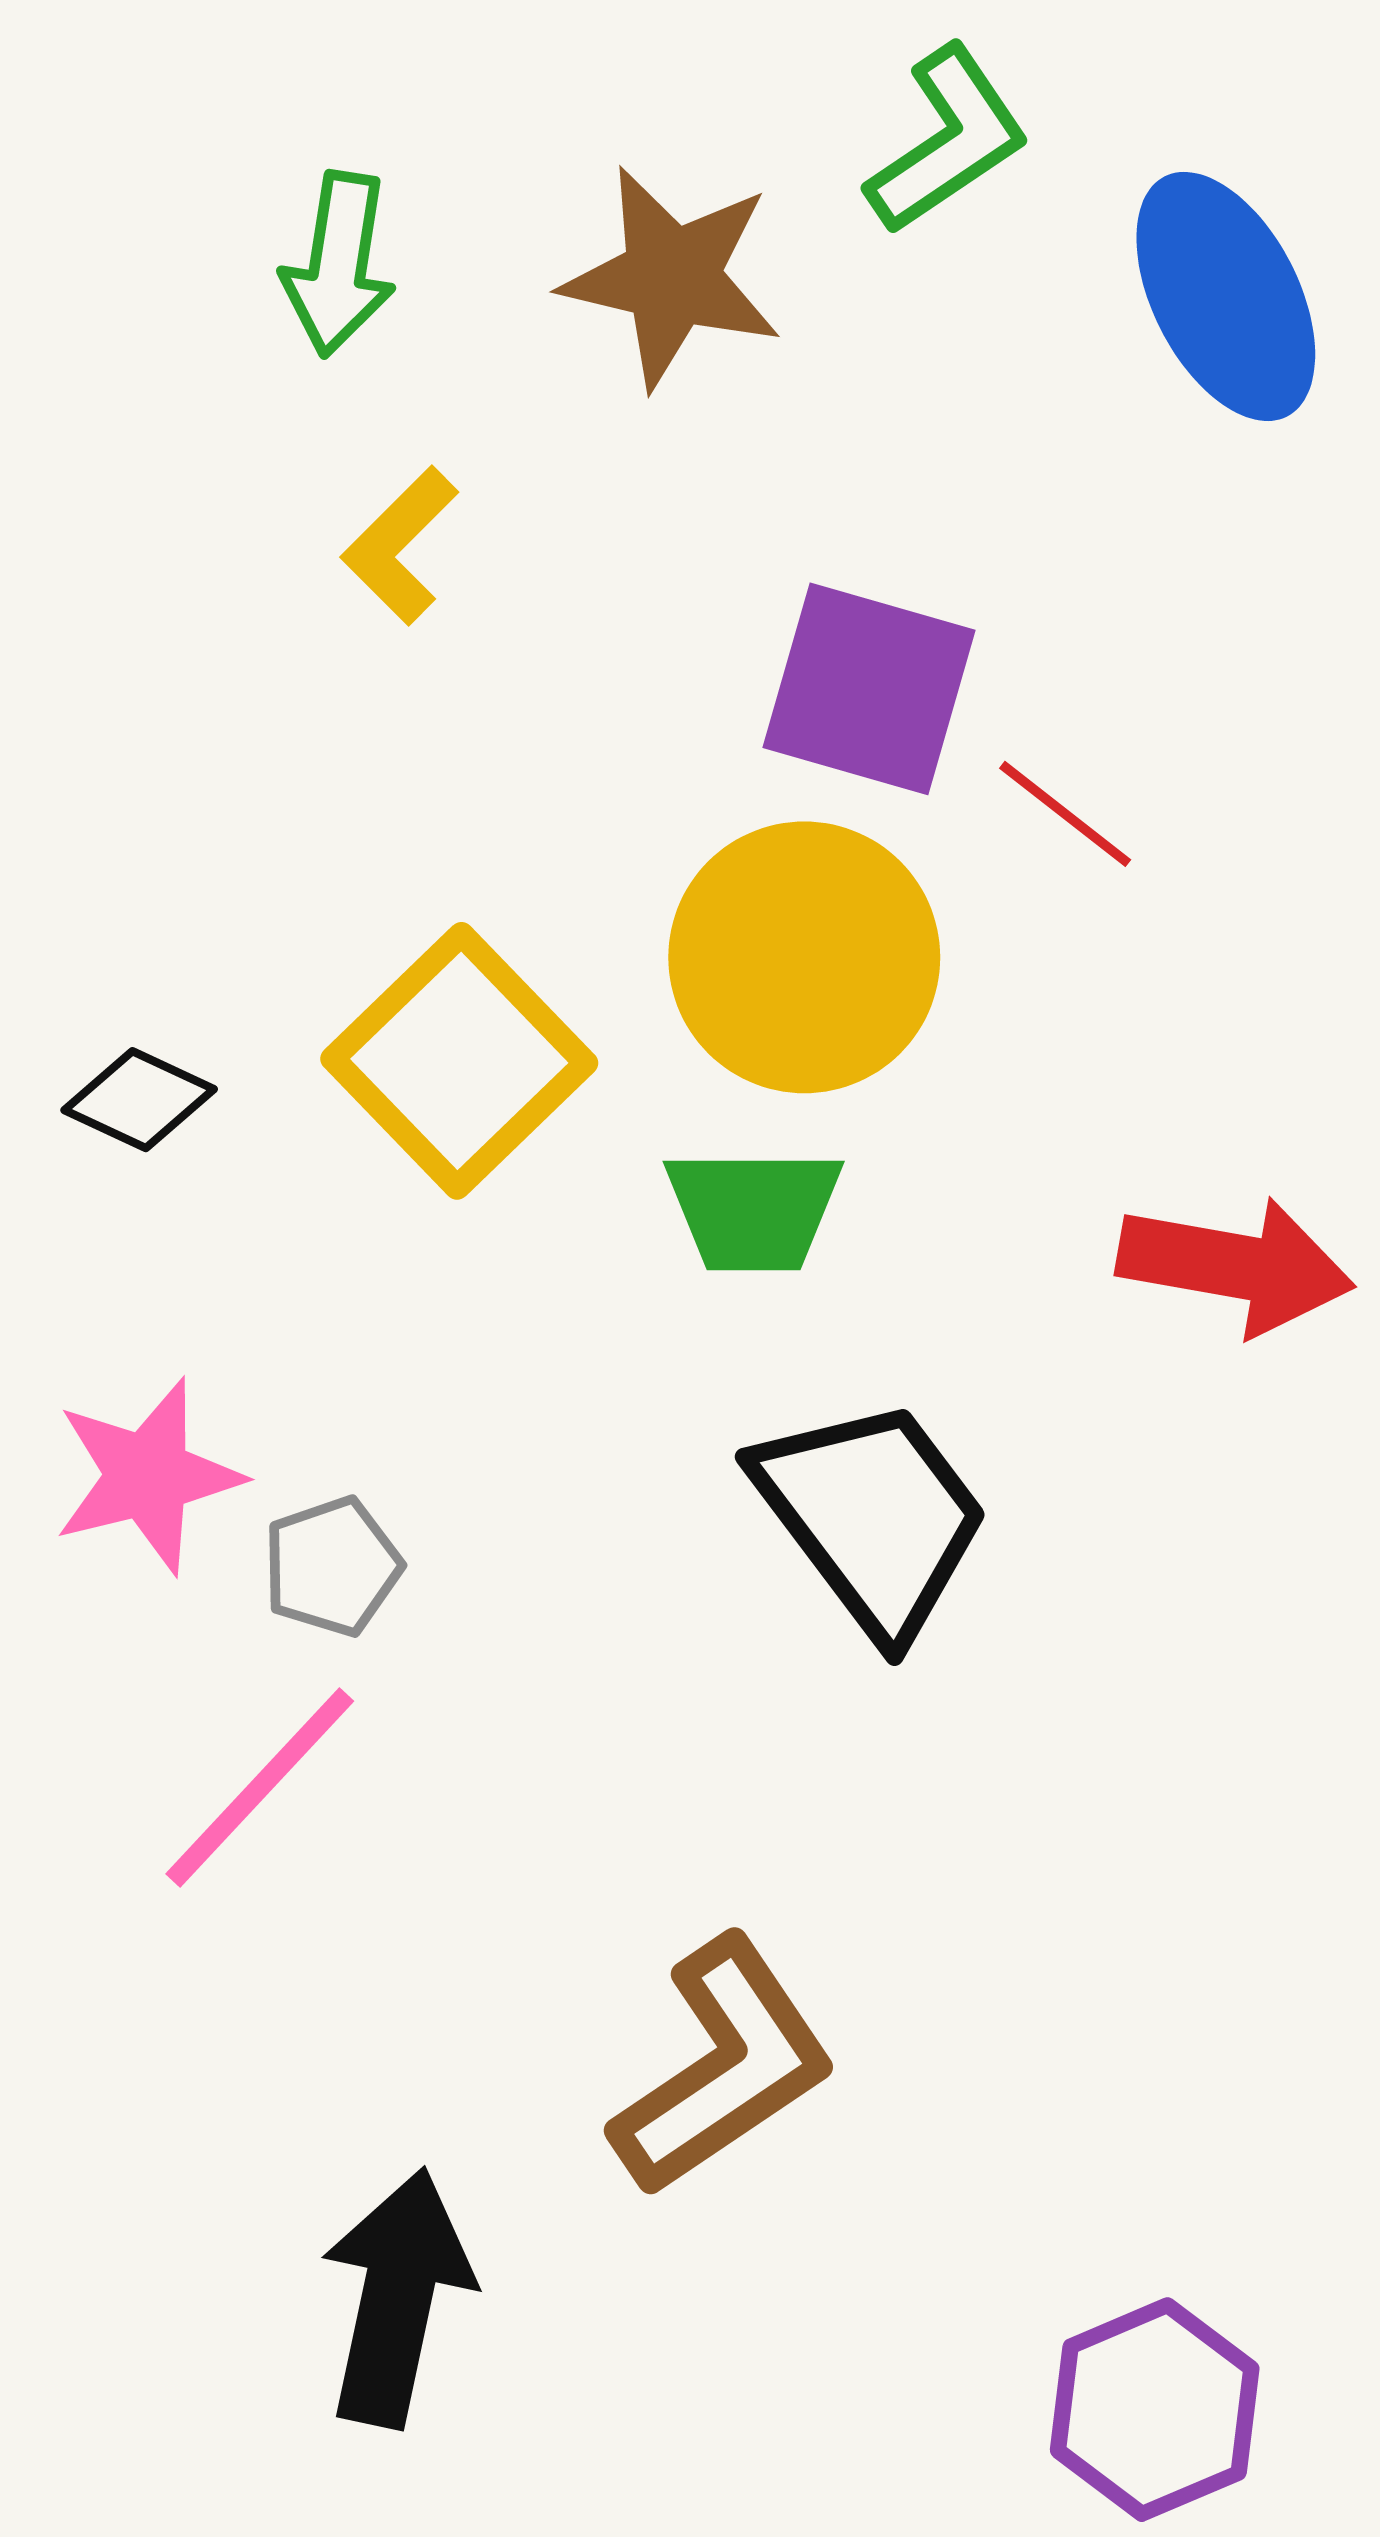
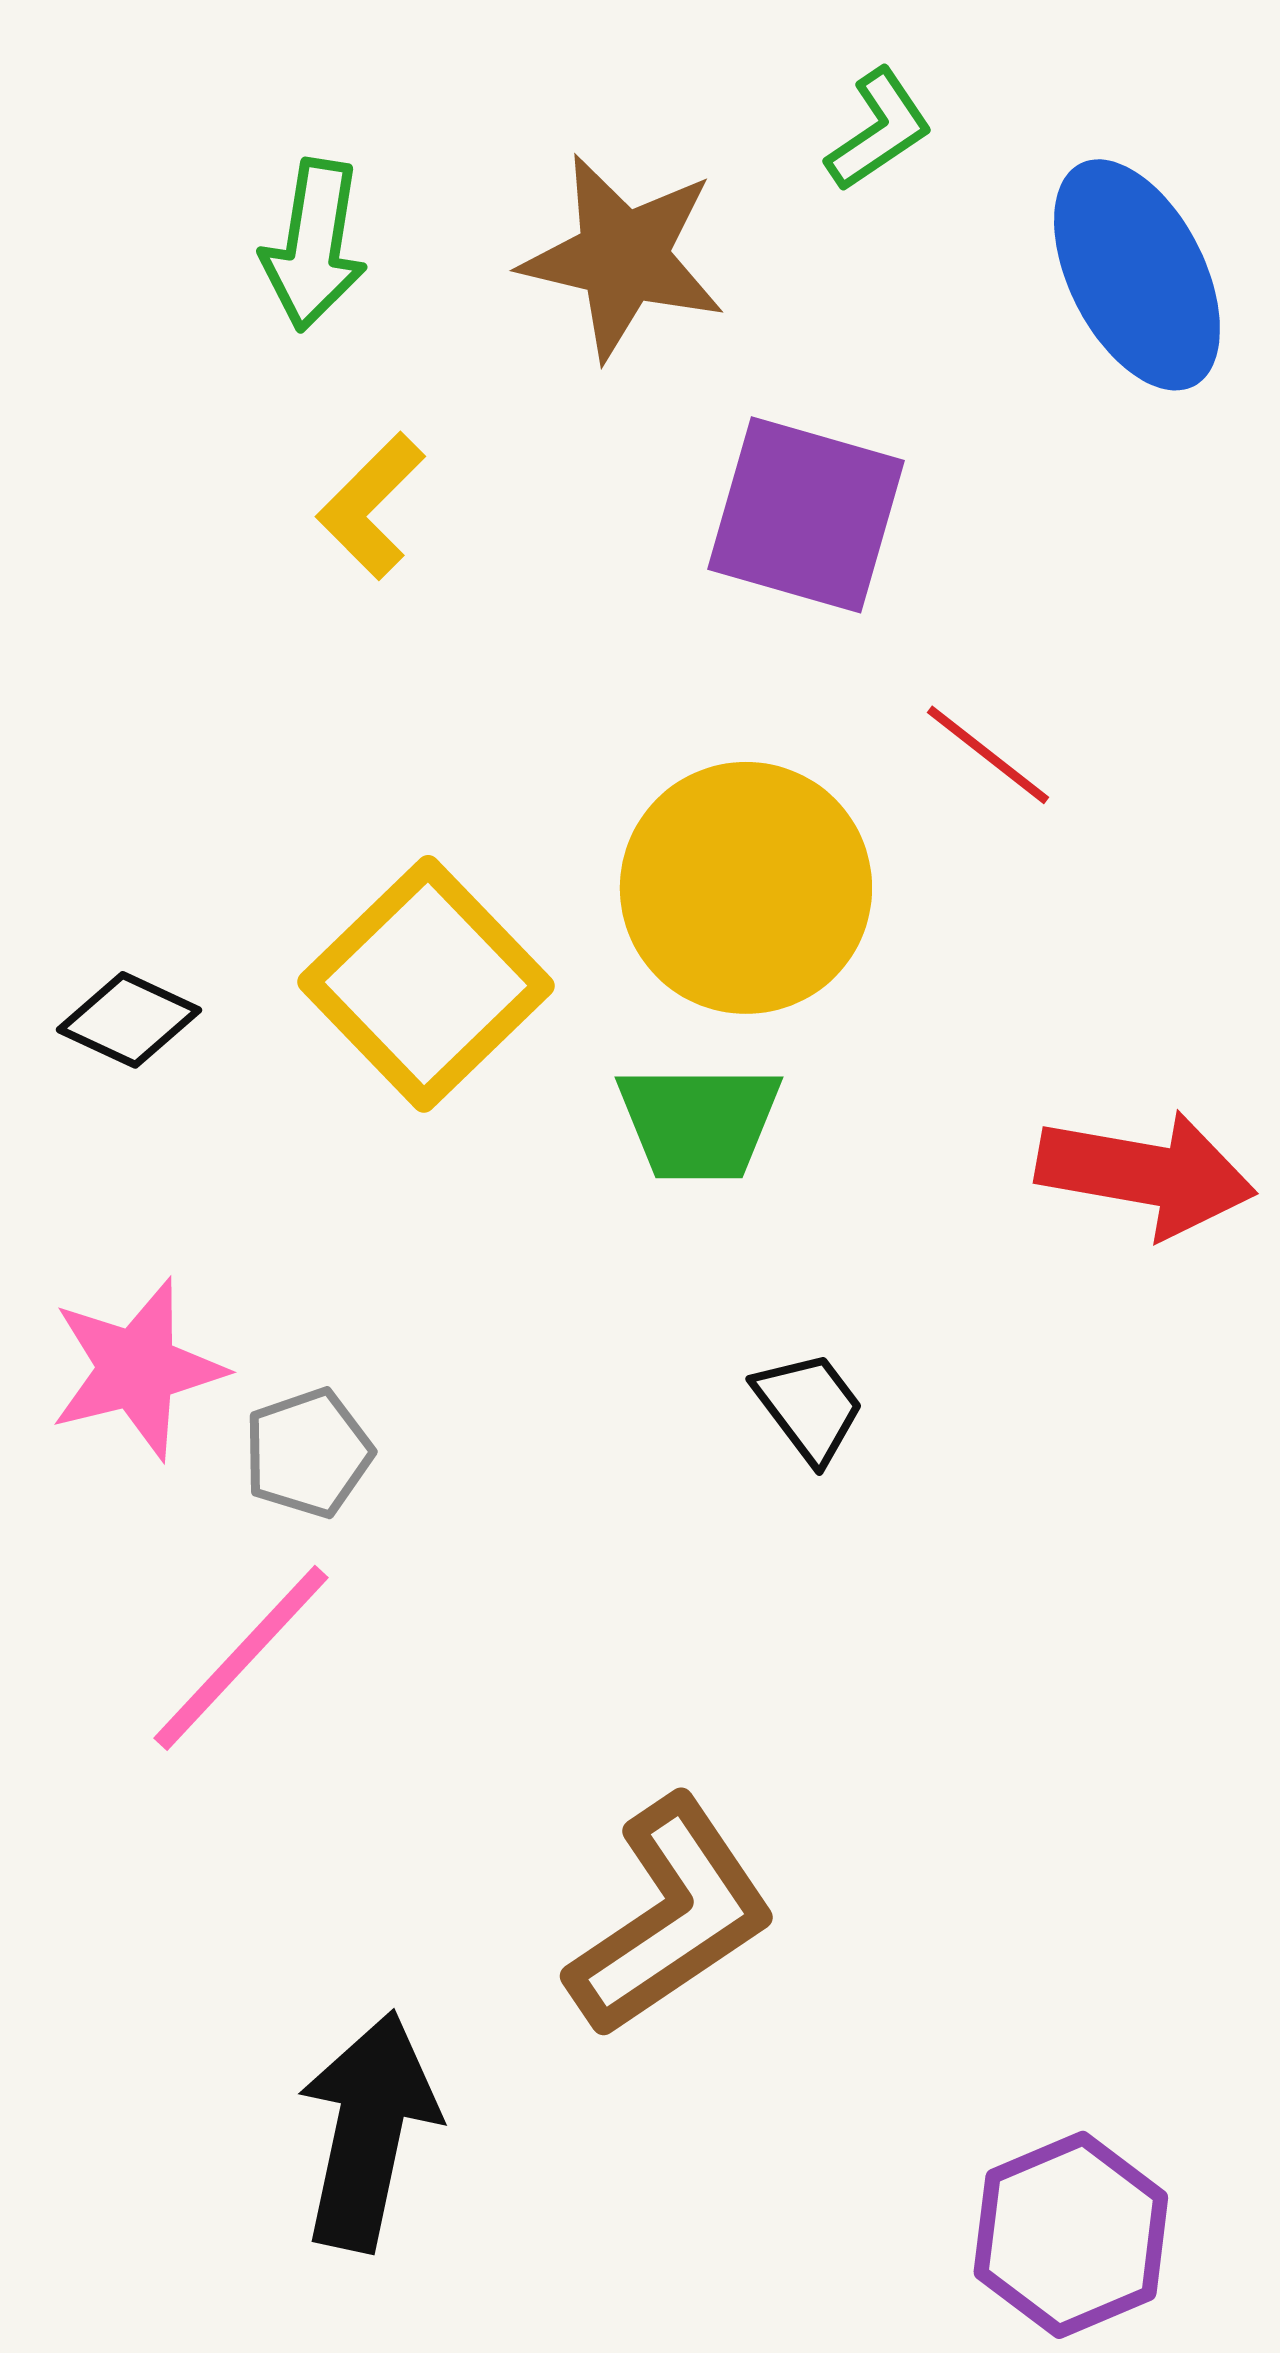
green L-shape: (948, 140) -> (879, 130), size x0.7
purple square: (869, 689) -> (806, 515), moved
black trapezoid: (872, 1517) -> (809, 1407), size x0.5

